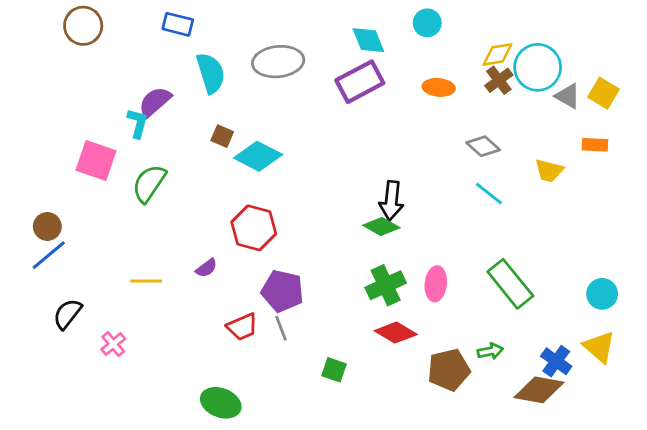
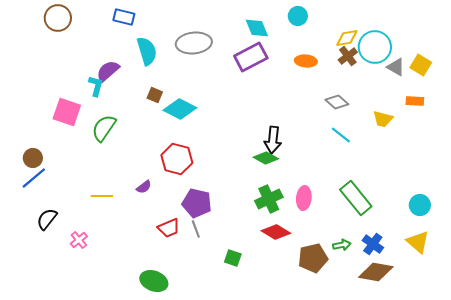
blue cross: (556, 361) -> (373, 244), moved

